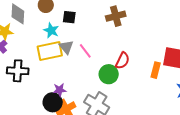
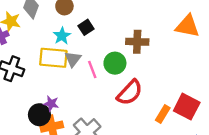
black square: (69, 17) -> (86, 27), turned 32
red semicircle: (122, 61) -> (130, 93), size x1.4
green circle: (109, 74) -> (115, 63), moved

